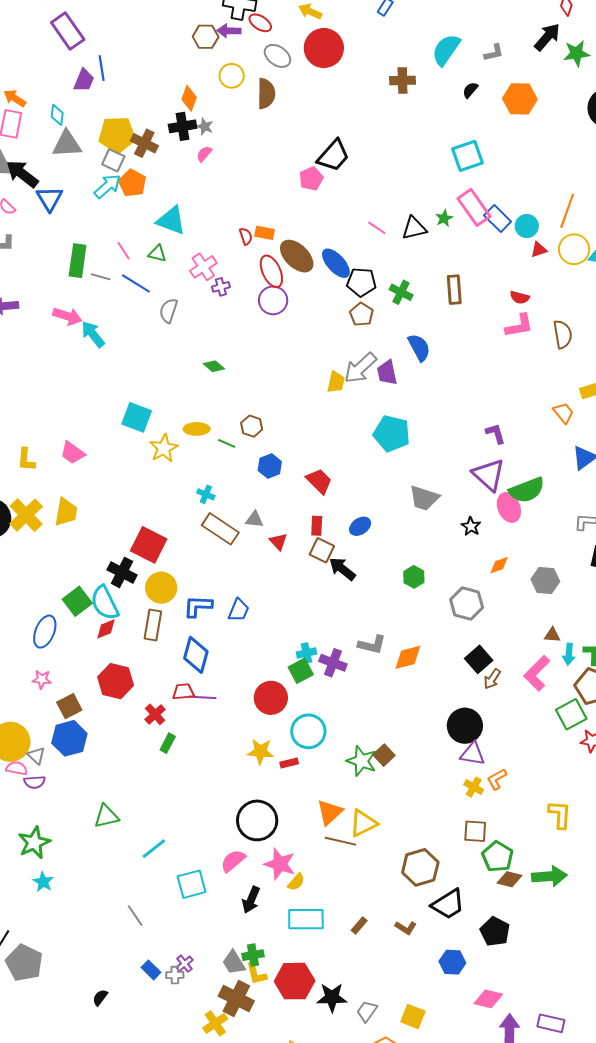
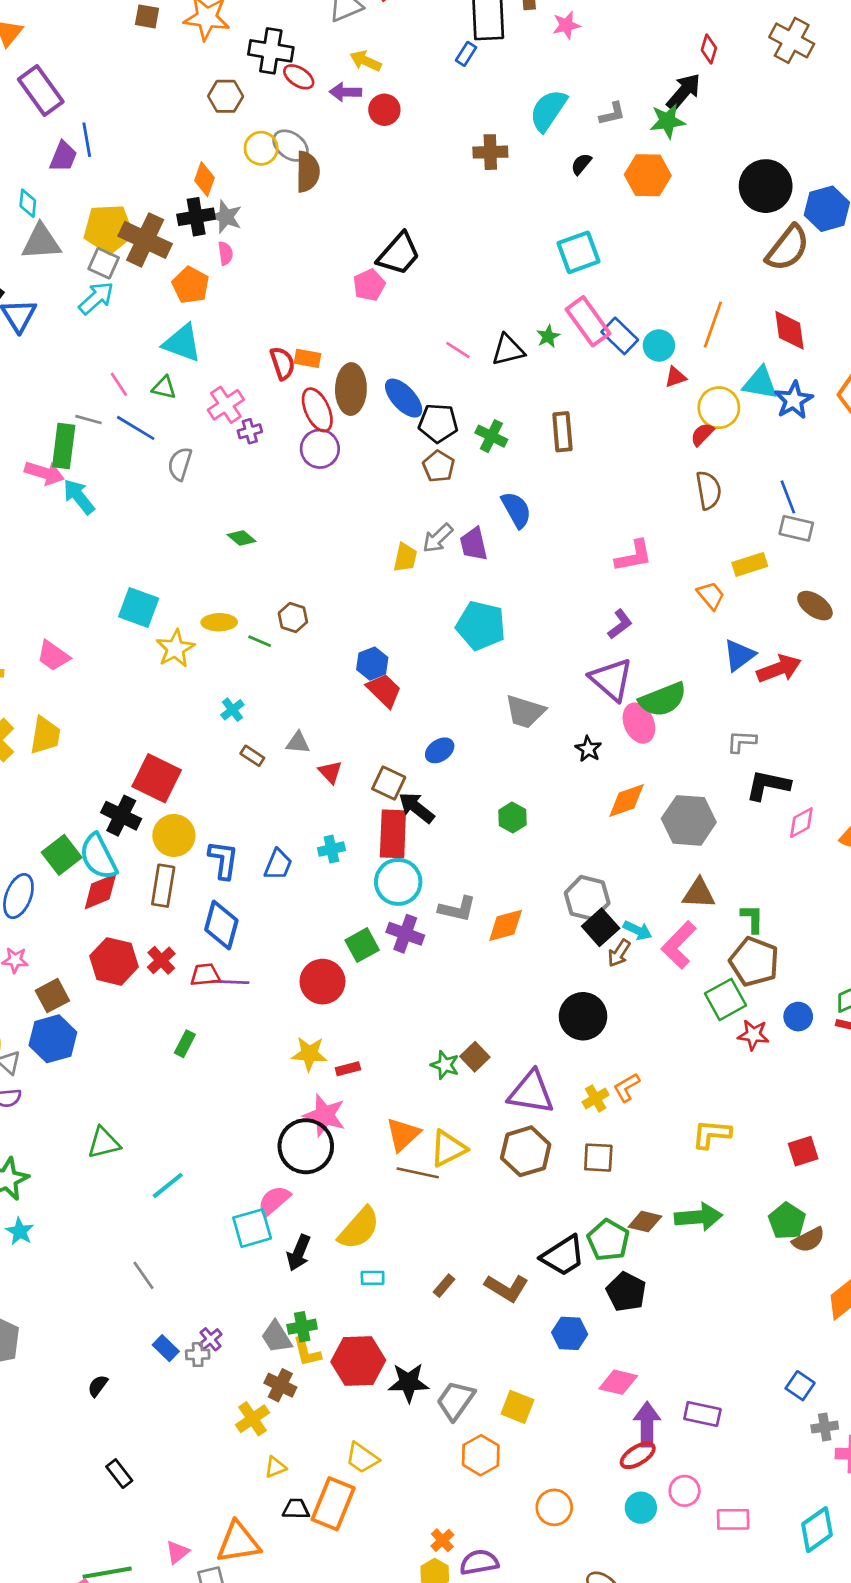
purple arrow: (229, 31) -> (345, 92), moved
red circle: (324, 48) -> (384, 110), size x0.6
green star: (577, 53) -> (667, 121), moved
gray ellipse: (277, 56) -> (291, 146), moved
gray star: (205, 127) -> (226, 217), size x1.4
brown cross: (144, 143) -> (145, 240), size x1.4
pink semicircle: (204, 154) -> (225, 253), turned 132
orange pentagon: (132, 183) -> (191, 285), moved
red semicircle: (246, 236) -> (282, 363), size x1.4
yellow circle: (574, 249) -> (719, 408), moved
brown ellipse: (297, 256) -> (351, 389), turned 48
green rectangle: (78, 261) -> (64, 446), moved
red semicircle: (520, 297) -> (702, 434), moved, turned 120
pink L-shape: (519, 326) -> (634, 556), moved
gray arrow: (360, 368) -> (438, 538), size x0.7
purple L-shape: (496, 434) -> (620, 624), turned 70
blue hexagon: (270, 466) -> (372, 664), moved
cyan cross: (206, 494) -> (232, 710), turned 30
red rectangle: (317, 526) -> (393, 834), moved, size x1.8
brown rectangle: (220, 529) -> (252, 756), size x0.5
orange diamond: (499, 565) -> (627, 801), size x1.5
gray hexagon: (545, 580) -> (689, 820), size x1.4
gray hexagon: (467, 604) -> (587, 898), moved
blue L-shape: (198, 606) -> (223, 860), turned 96
red diamond: (106, 629) -> (100, 892), size x1.4
brown triangle: (552, 635) -> (699, 893), size x1.5
cyan cross: (307, 653) -> (331, 849), moved
cyan arrow: (569, 654) -> (638, 930), moved, turned -70
red cross: (155, 714) -> (161, 960), moved
cyan circle: (308, 731) -> (398, 882), moved
purple triangle: (473, 754) -> (531, 1092), moved, size x1.4
green star: (361, 761) -> (445, 1065), size x0.7
yellow cross: (474, 787) -> (596, 1098), turned 30
yellow L-shape: (560, 815) -> (711, 1134), turned -88
green pentagon: (498, 857) -> (608, 1240), moved
pink star: (280, 864) -> (325, 1115), moved
brown hexagon: (420, 867) -> (526, 1151), moved
yellow semicircle: (296, 882) -> (359, 1228), size x1.8
cyan square: (192, 884) -> (252, 1228), moved
cyan rectangle: (306, 919) -> (373, 1278), size x0.5
brown L-shape: (406, 928) -> (507, 1288), size x1.5
brown cross: (236, 998) -> (280, 1385), size x0.7
gray trapezoid: (367, 1011) -> (456, 1400), size x1.4

